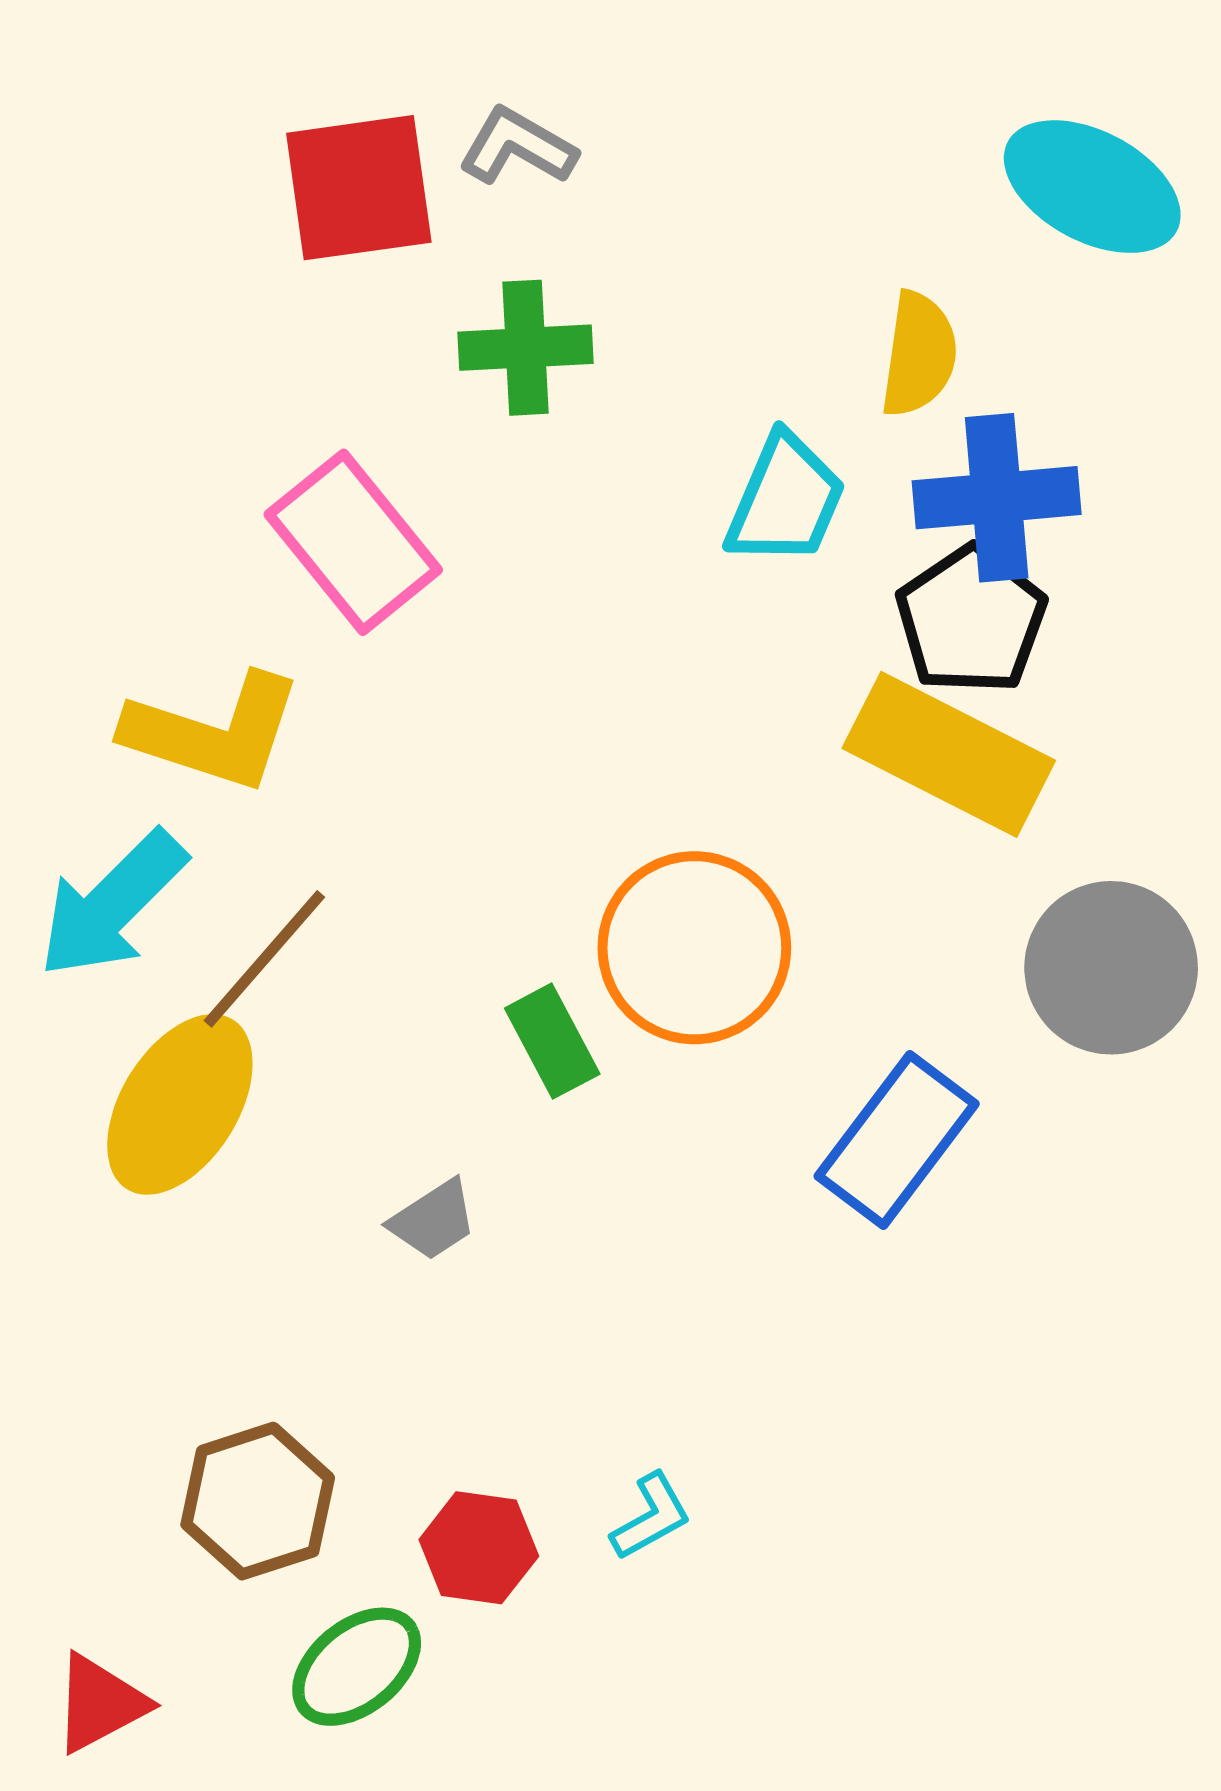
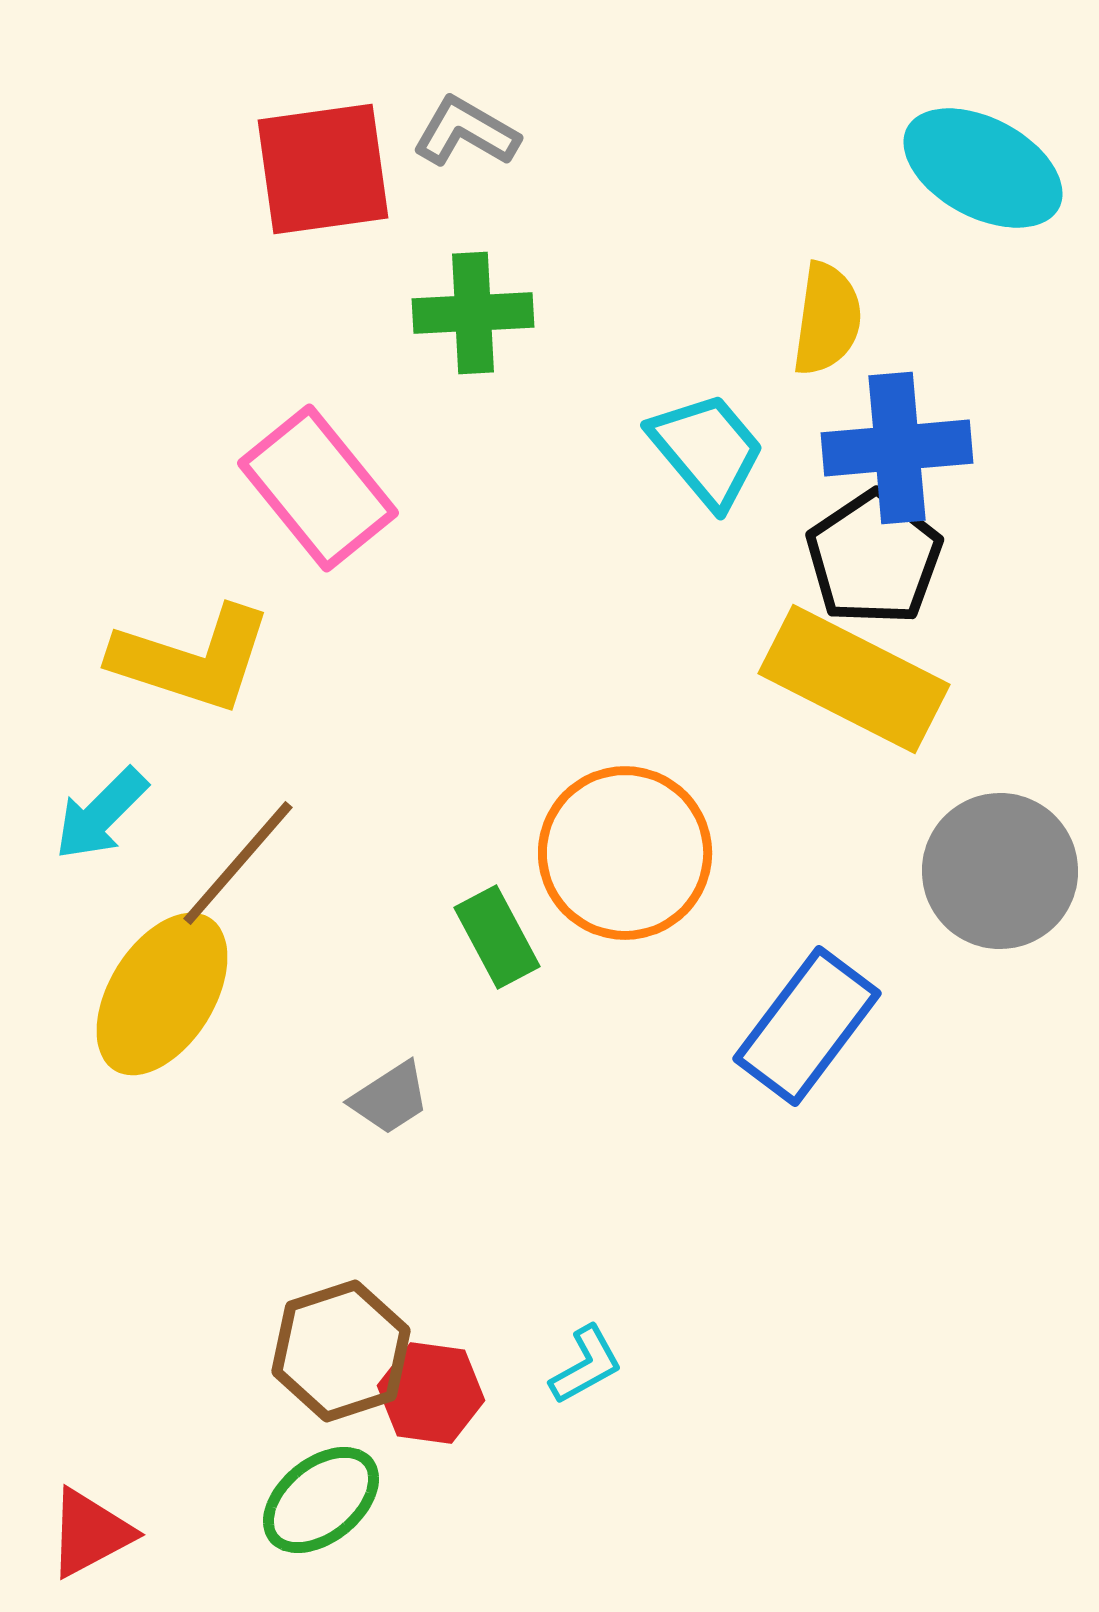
cyan trapezoid: (786, 500) -> (707, 450), turned -63
cyan arrow: (112, 904) -> (101, 814), size x0.7
brown hexagon: (258, 1501) -> (341, 1351), moved

